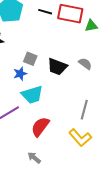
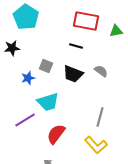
black line: (45, 12) -> (76, 46), moved
green triangle: (91, 26) -> (116, 31), moved
blue star: (20, 74) -> (28, 78), moved

